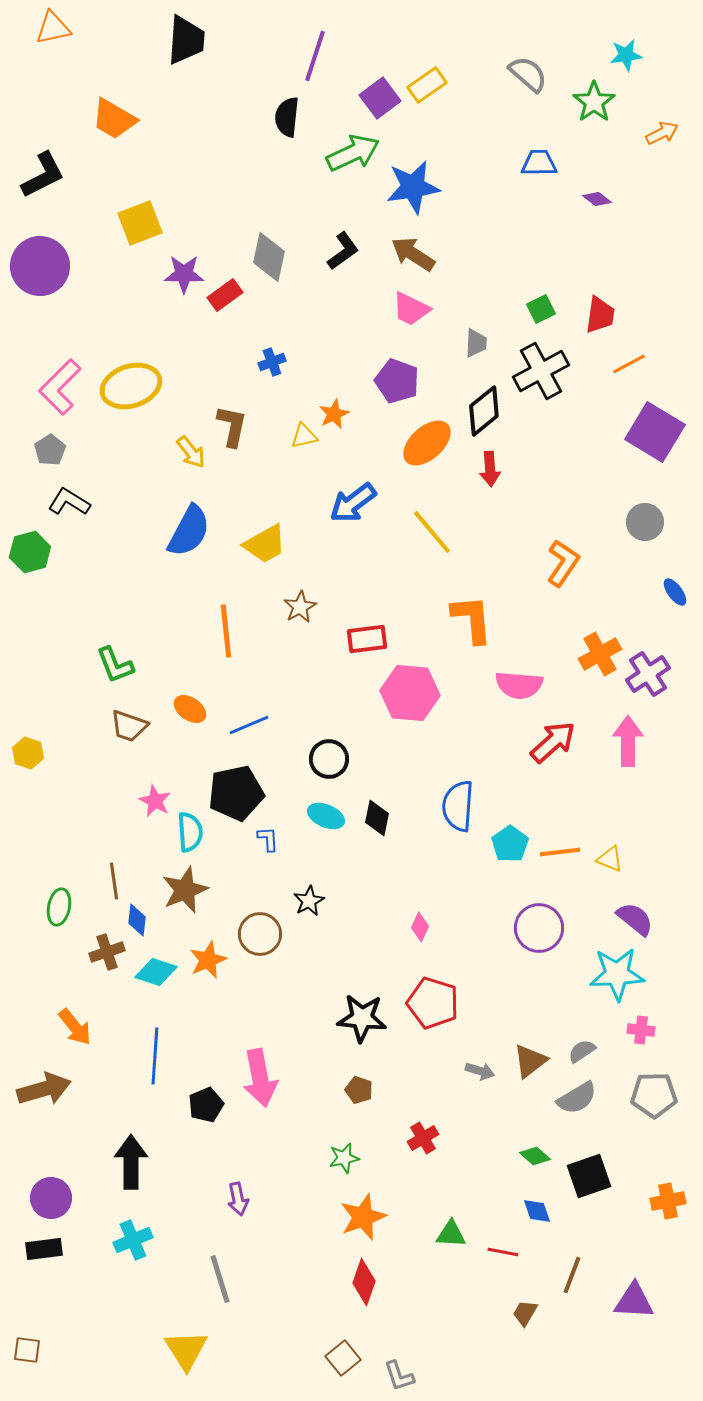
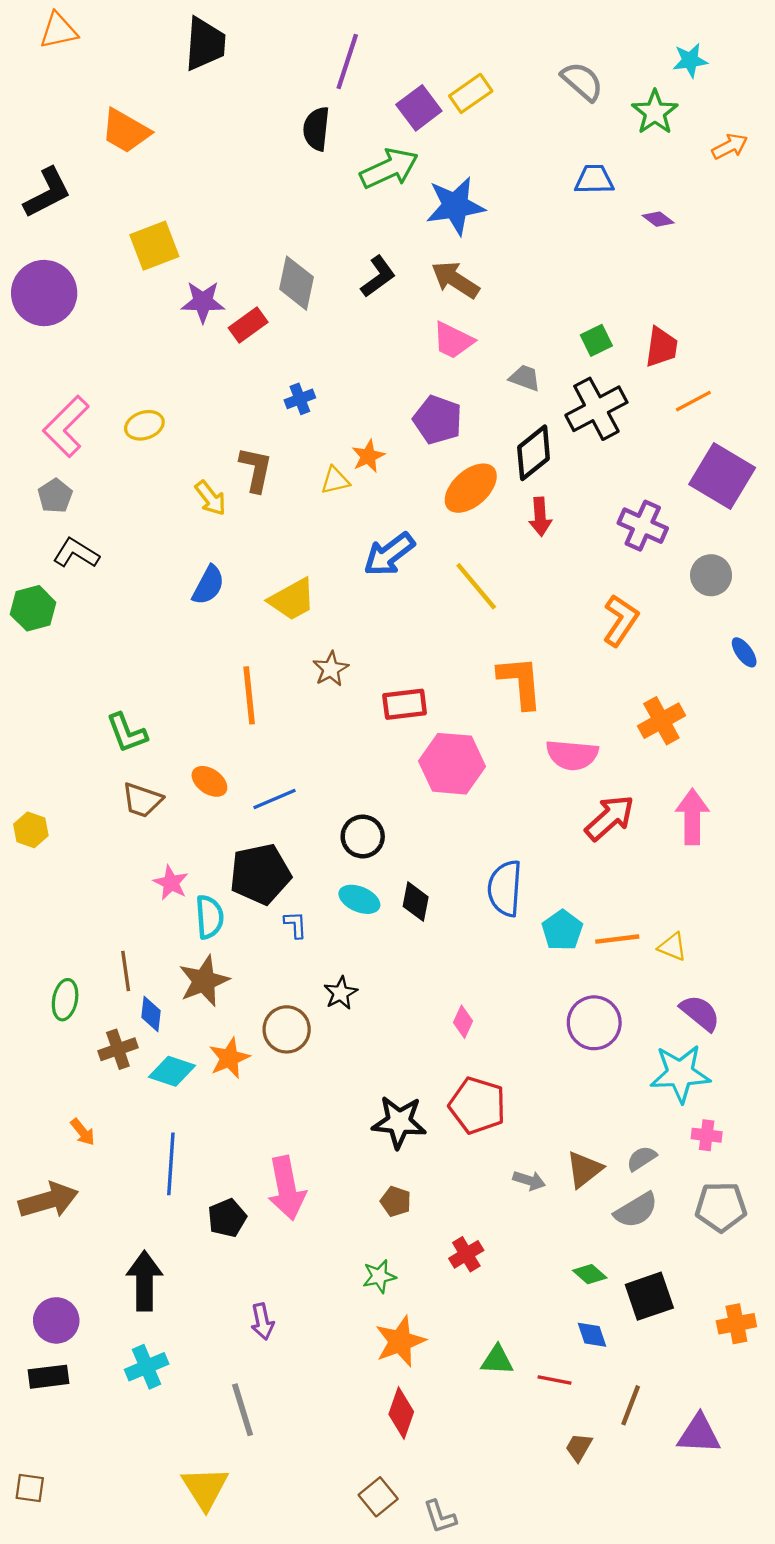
gray trapezoid: (476, 343) -> (525, 378), turned -72
yellow ellipse: (131, 386) -> (144, 425), size x0.6
blue semicircle: (189, 531) -> (208, 585), size x0.7
purple cross: (648, 674) -> (643, 526), moved, turned -33
orange arrow: (75, 1027) -> (83, 1132), size x0.7

